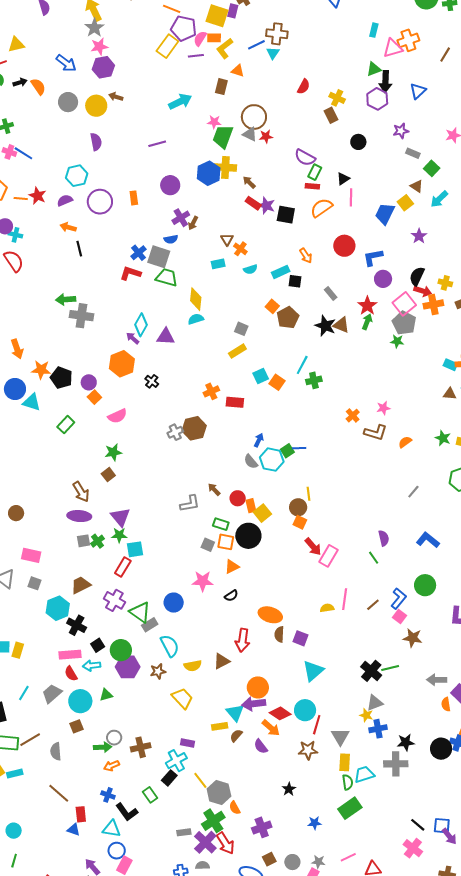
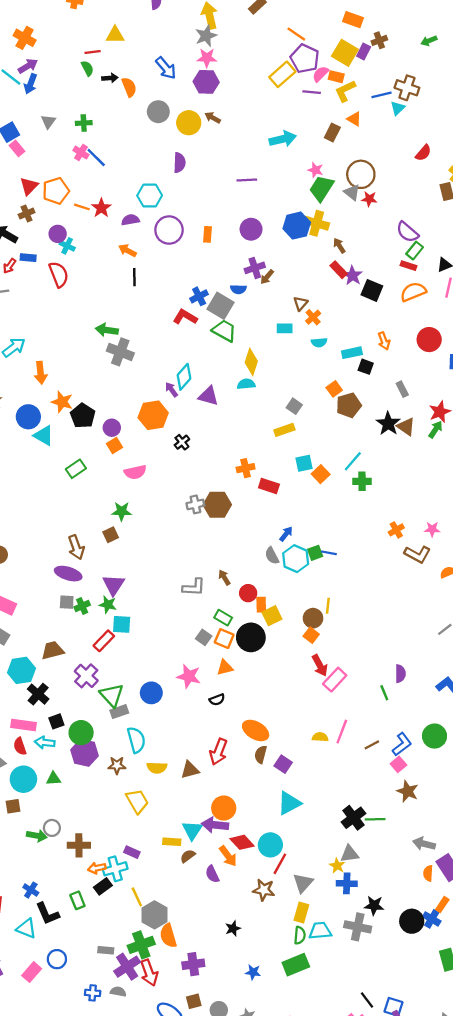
orange arrow: (111, 766) -> (97, 868), moved
orange semicircle: (235, 808) -> (168, 936), size x1.5
blue circle: (117, 851) -> (57, 959), moved

